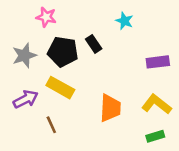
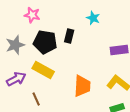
black rectangle: (94, 44) -> (69, 36), turned 48

